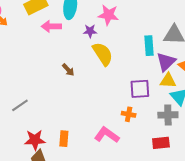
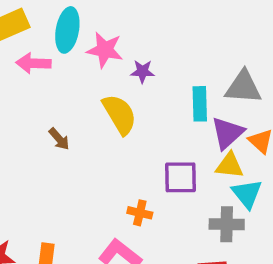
pink star: (108, 15) -> (105, 50), moved
purple star: (90, 31) -> (142, 71), moved
orange cross: (129, 114) -> (140, 213), moved

